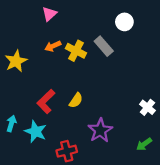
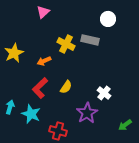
orange arrow: (53, 46) -> (44, 61), moved
gray rectangle: (104, 46) -> (90, 40), turned -36
white cross: (147, 107) -> (104, 93), moved
red cross: (67, 151) -> (58, 131), turned 30

